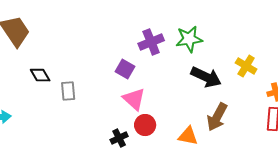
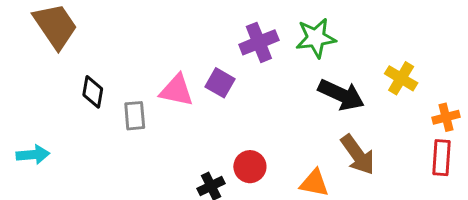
black diamond: (40, 75) -> (93, 92), turned 40
pink triangle: (134, 99) -> (177, 90), moved, turned -30
brown arrow: (217, 117) -> (358, 155), turned -64

